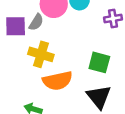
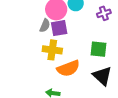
purple square: (16, 26) -> (59, 28), moved

